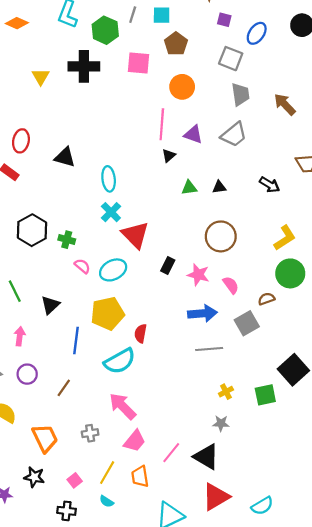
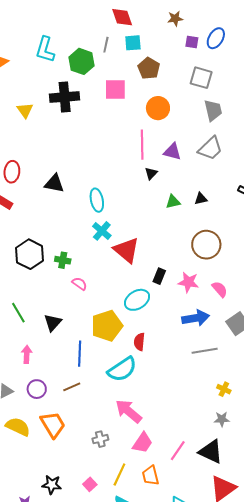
blue ellipse: (257, 33) -> (216, 38), moved
cyan ellipse: (113, 270) -> (137, 300), moved
brown line: (64, 388) -> (72, 387), moved, turned 36
yellow cross: (226, 392) -> (224, 389), turned -32
orange trapezoid: (45, 438) -> (53, 425), moved

